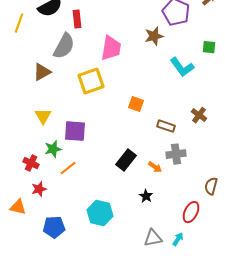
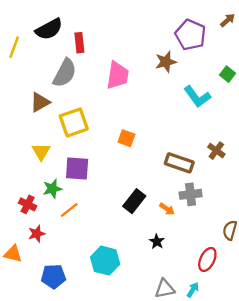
green square: (209, 47) -> (228, 74), turned 32
yellow square: (91, 81) -> (74, 122), moved
orange square: (136, 104) -> (126, 138), moved
brown rectangle: (166, 126) -> (179, 163), size x1.4

